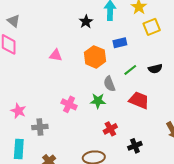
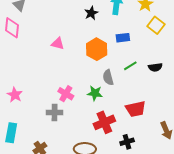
yellow square: (152, 27) -> (156, 25), turned -36
red trapezoid: (139, 100) -> (136, 109), moved, turned 140
gray cross: (40, 127) -> (55, 112), moved
red cross: (110, 129) -> (104, 122), size x1.5

